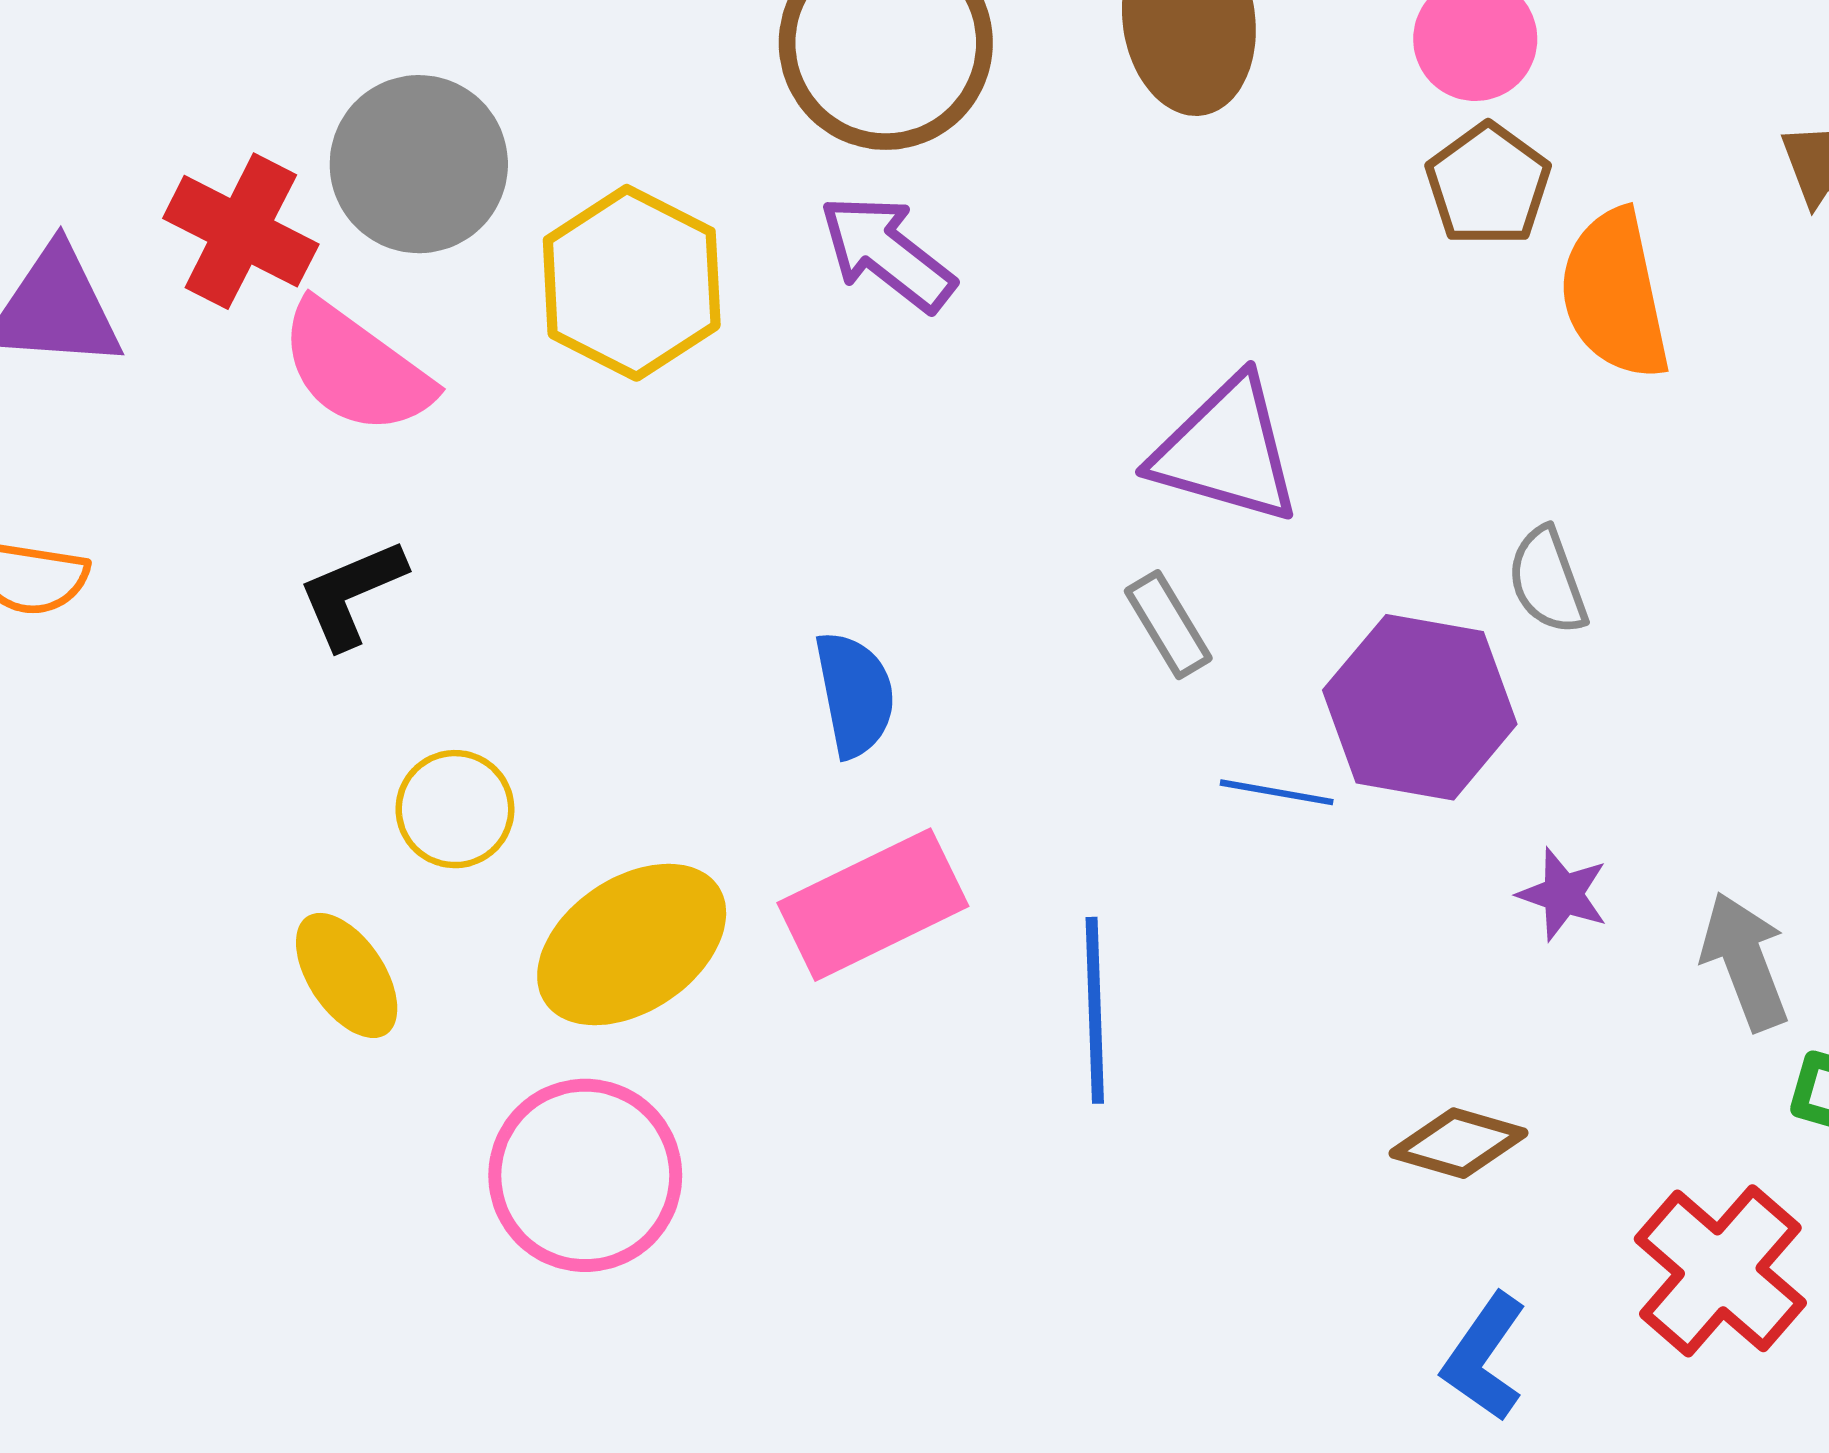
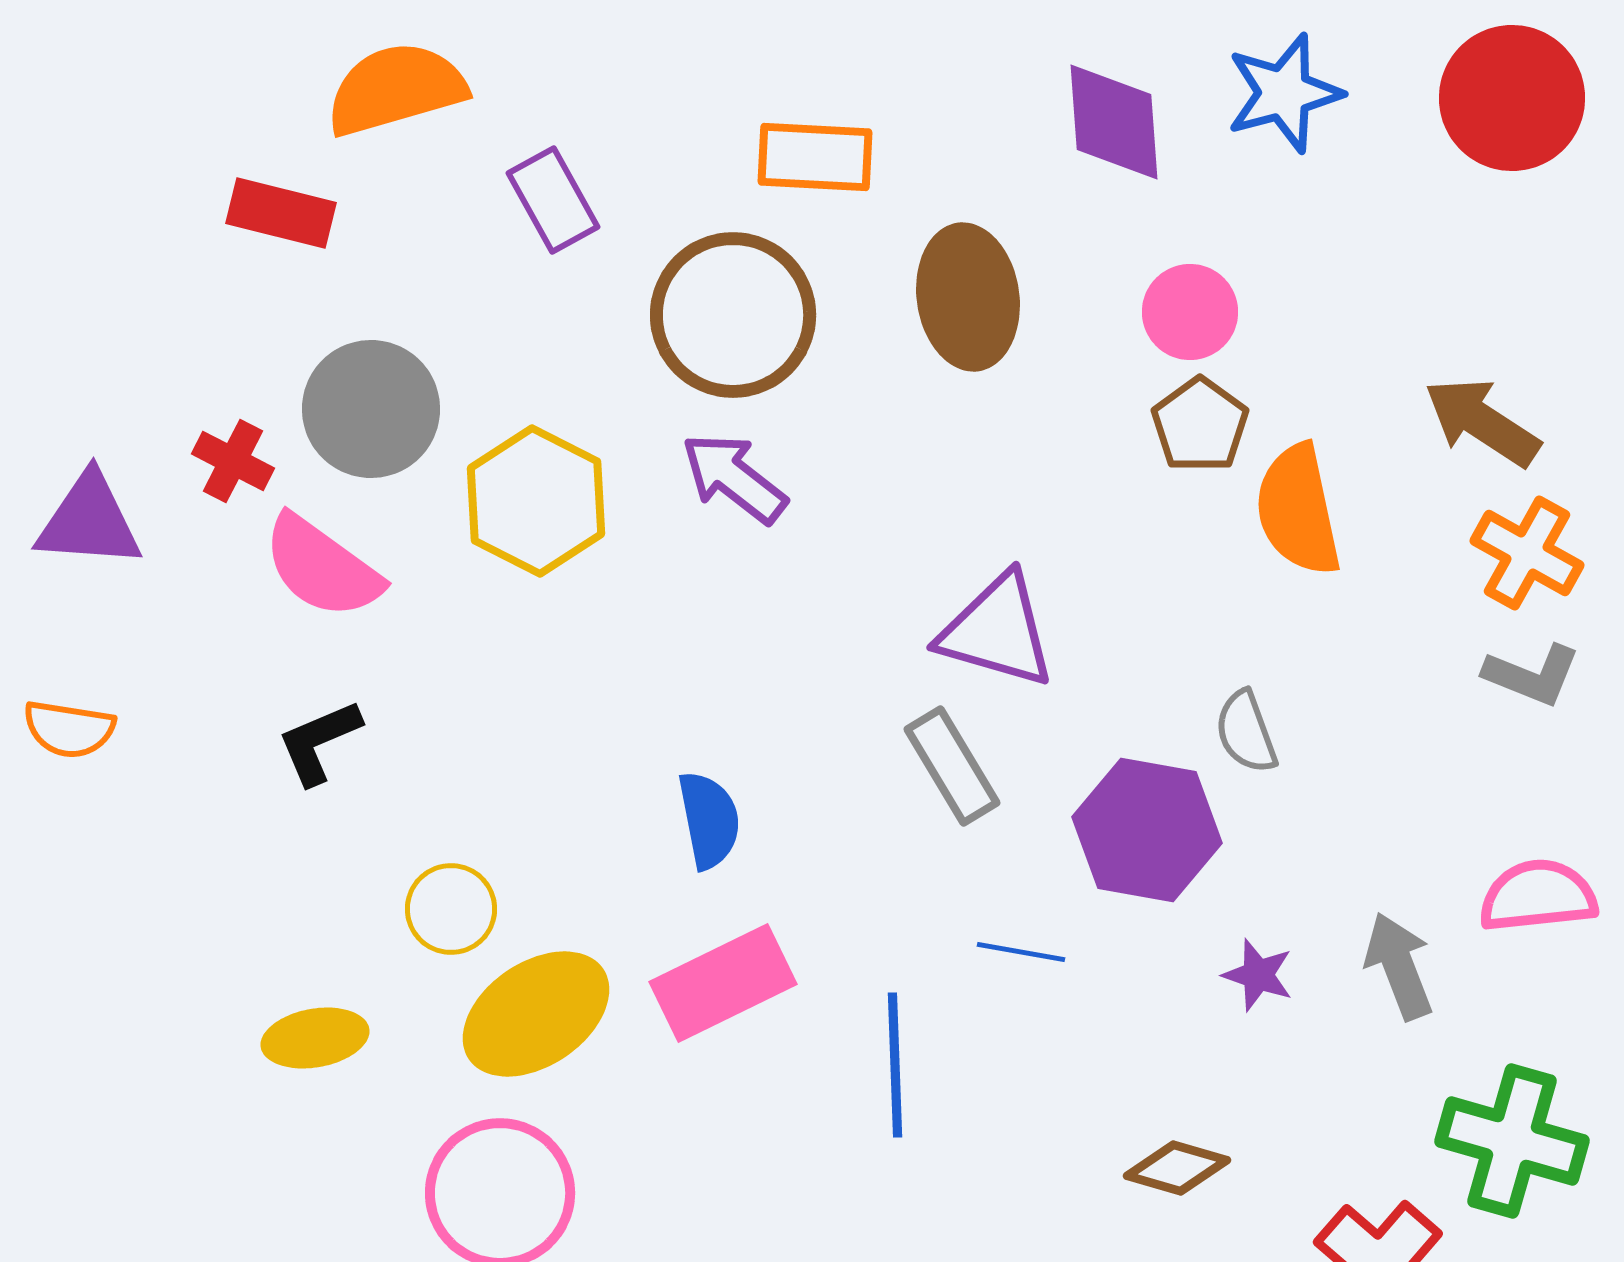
red cross: (241, 231) -> (233, 461), size x0.7
gray rectangle: (1168, 625) -> (952, 766), size x1.4
blue line: (1277, 792) -> (1021, 952), moved
yellow circle: (455, 809) -> (451, 909), moved
gray arrow: (1745, 961) -> (1399, 966), moved
yellow ellipse: (347, 975) -> (315, 1038), turned -66

